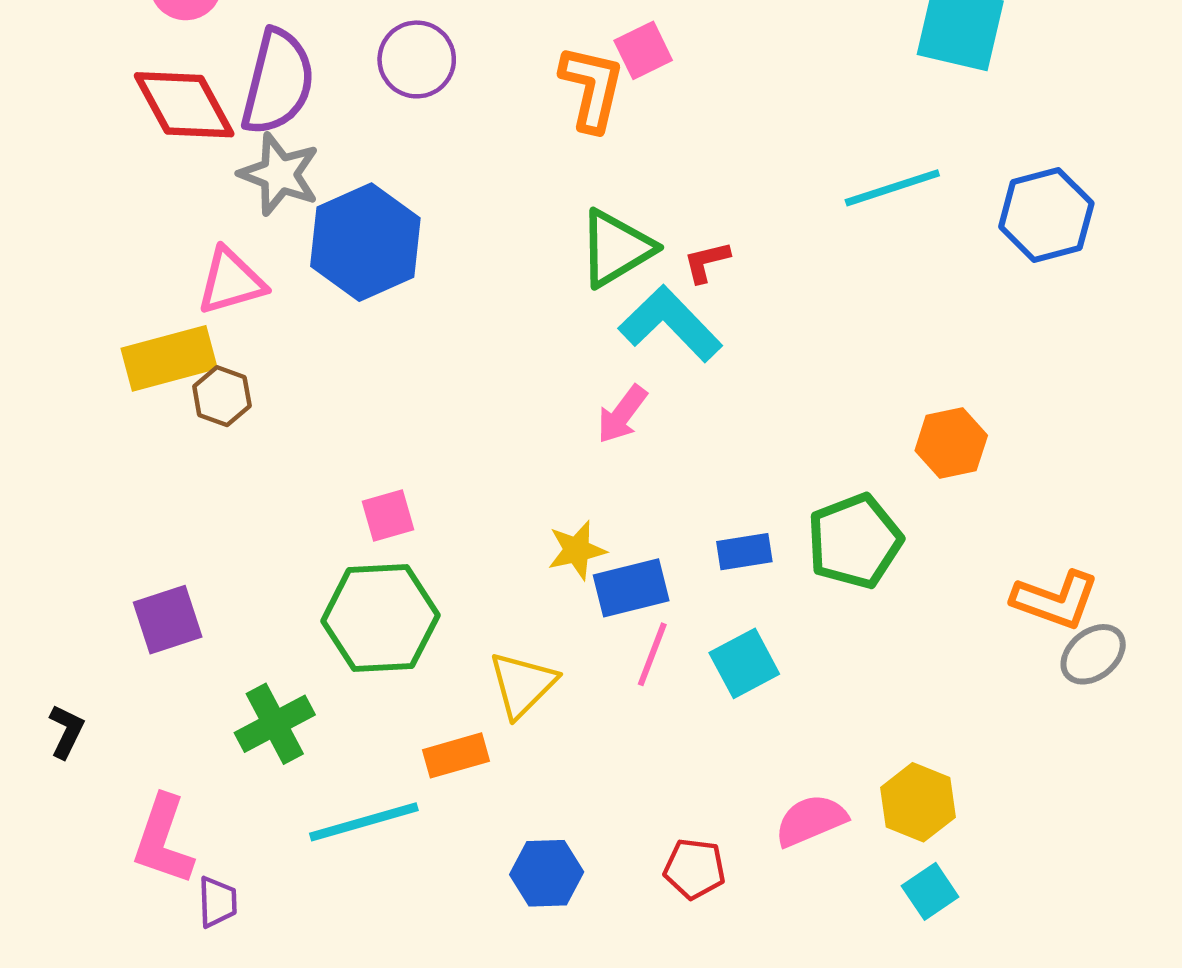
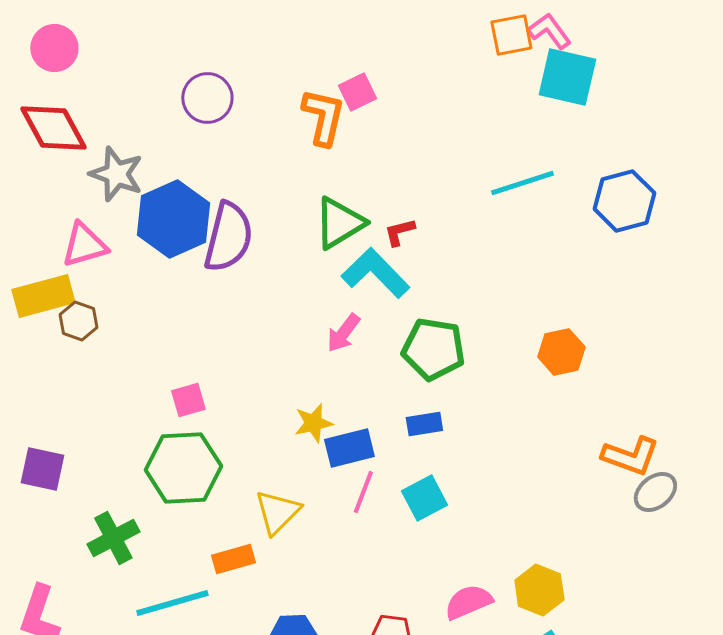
purple semicircle: (278, 82) -> (228, 237), moved
green pentagon: (855, 541) -> (433, 349), moved, turned 30
purple square: (168, 620) -> (42, 469), turned 30

